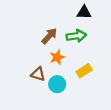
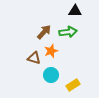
yellow rectangle: (84, 71) -> (73, 85), moved
brown triangle: (38, 74) -> (34, 58), moved

